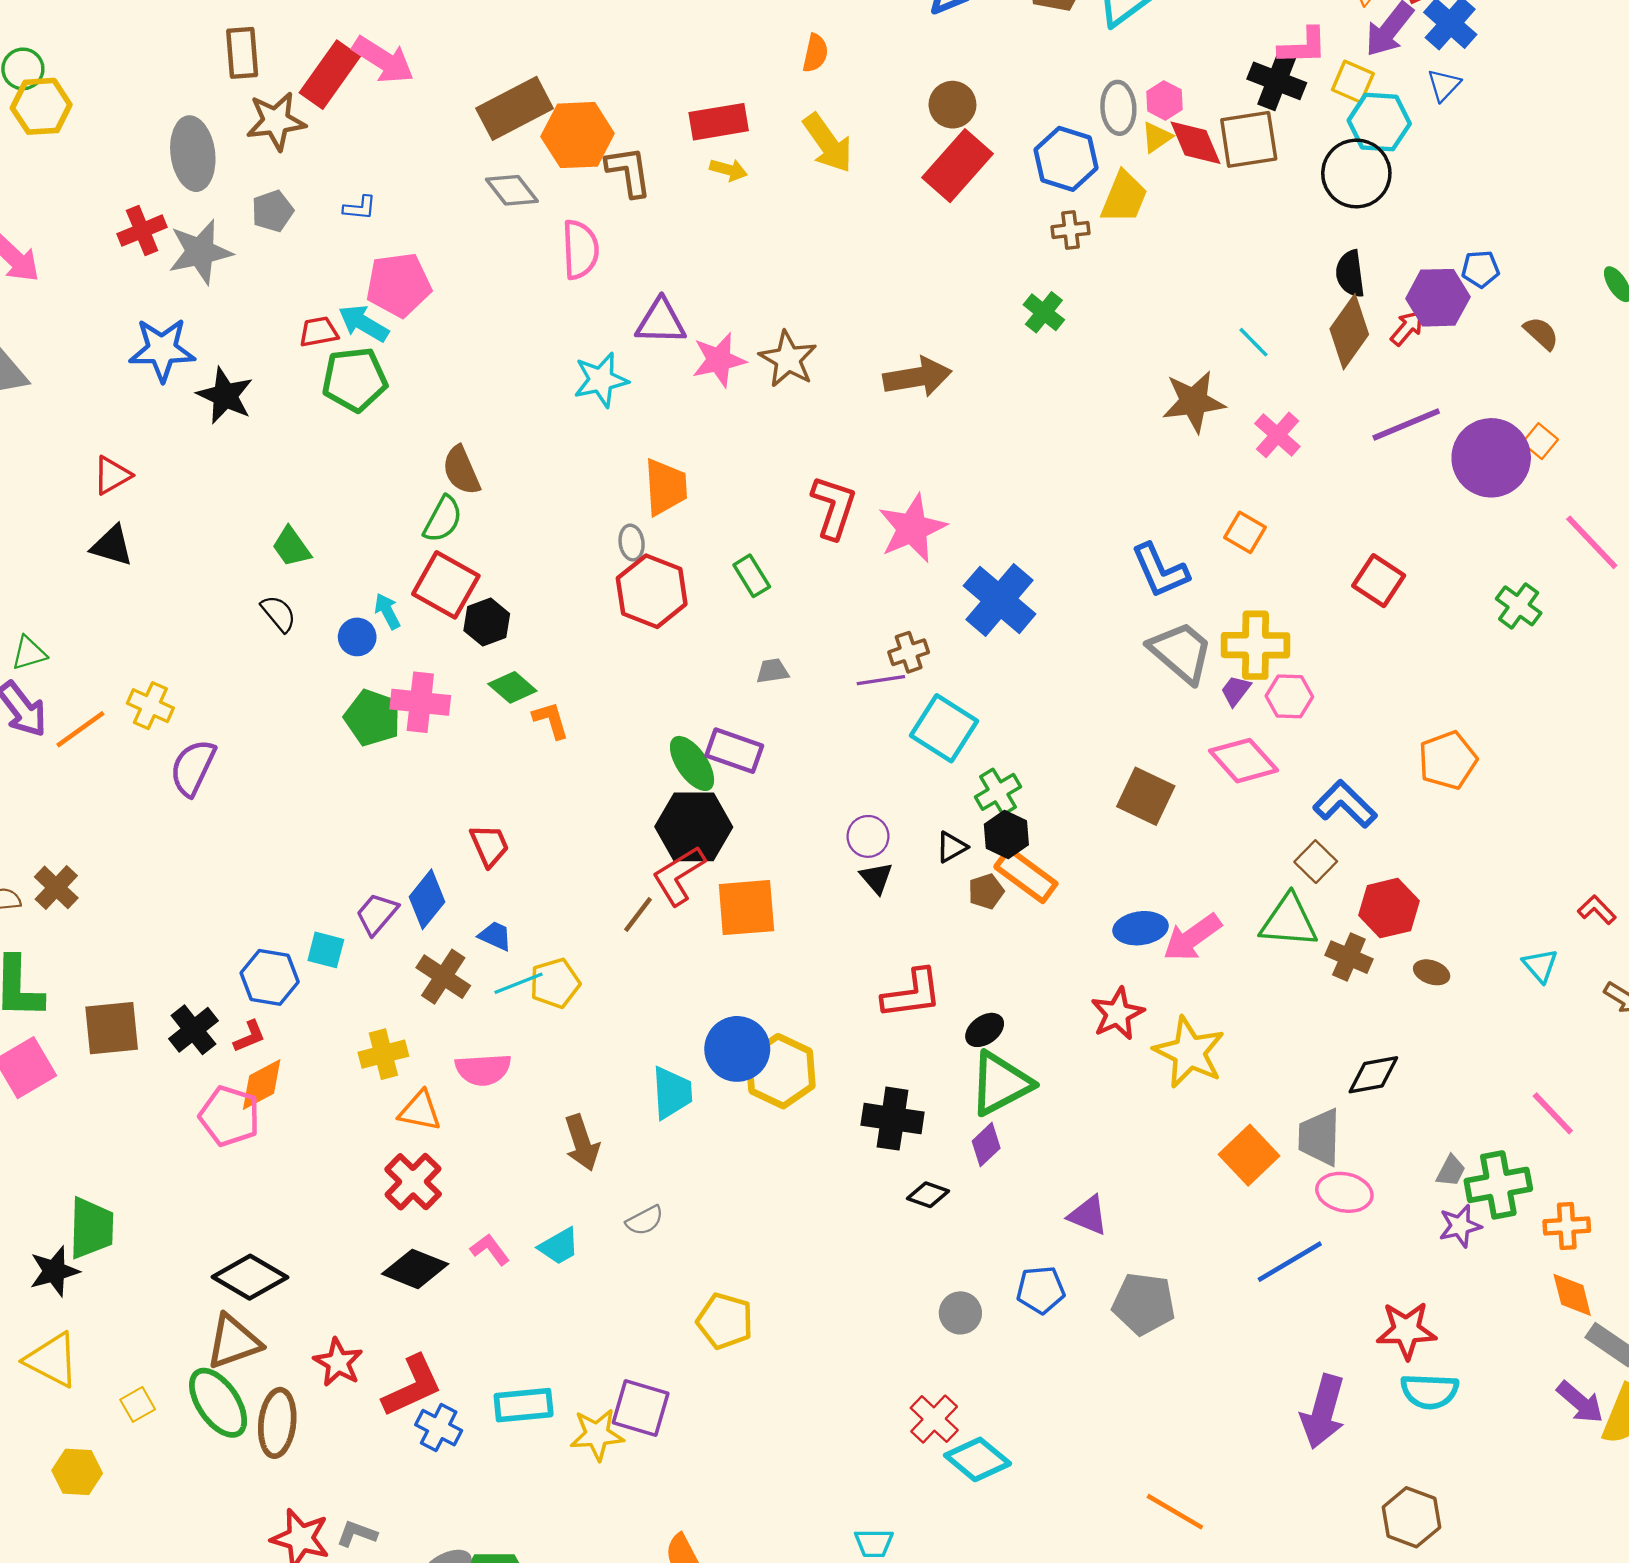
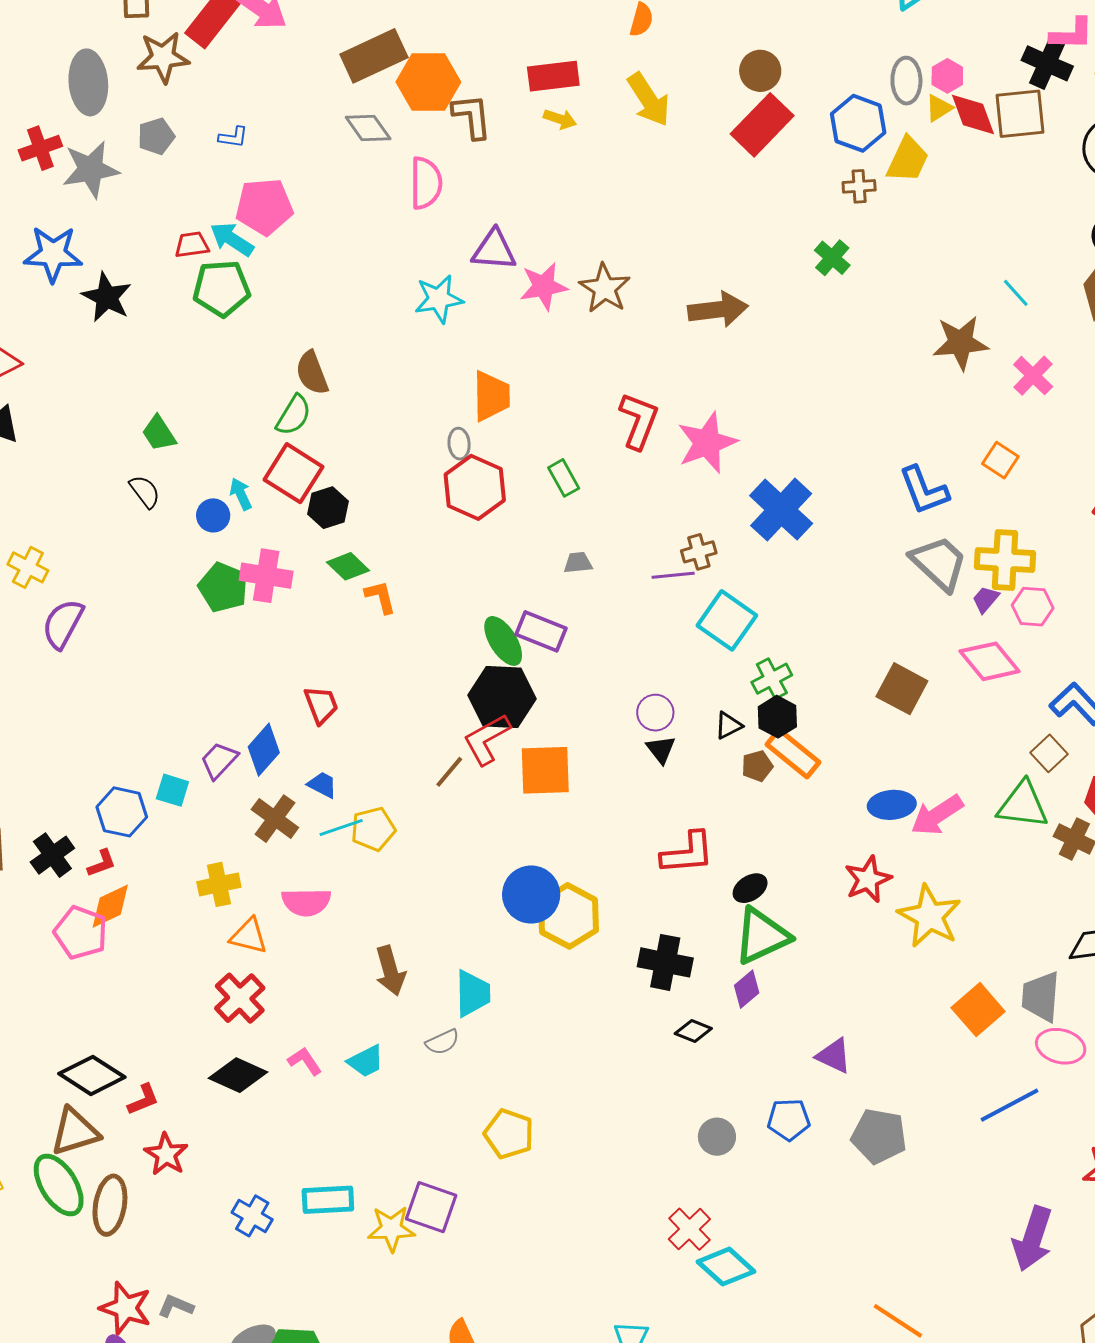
cyan trapezoid: (672, 1093) -> (473, 993), moved
red L-shape: (412, 1386) -> (143, 1100), moved, size x0.6

